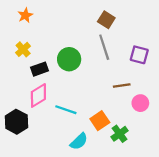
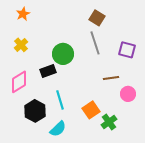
black rectangle: (39, 69) -> (48, 71), moved
pink diamond: (38, 95) -> (19, 82), moved
cyan line: (66, 110) -> (60, 100), turned 54
black hexagon: (16, 122) -> (35, 111), moved
cyan semicircle: (79, 141) -> (58, 129), moved

